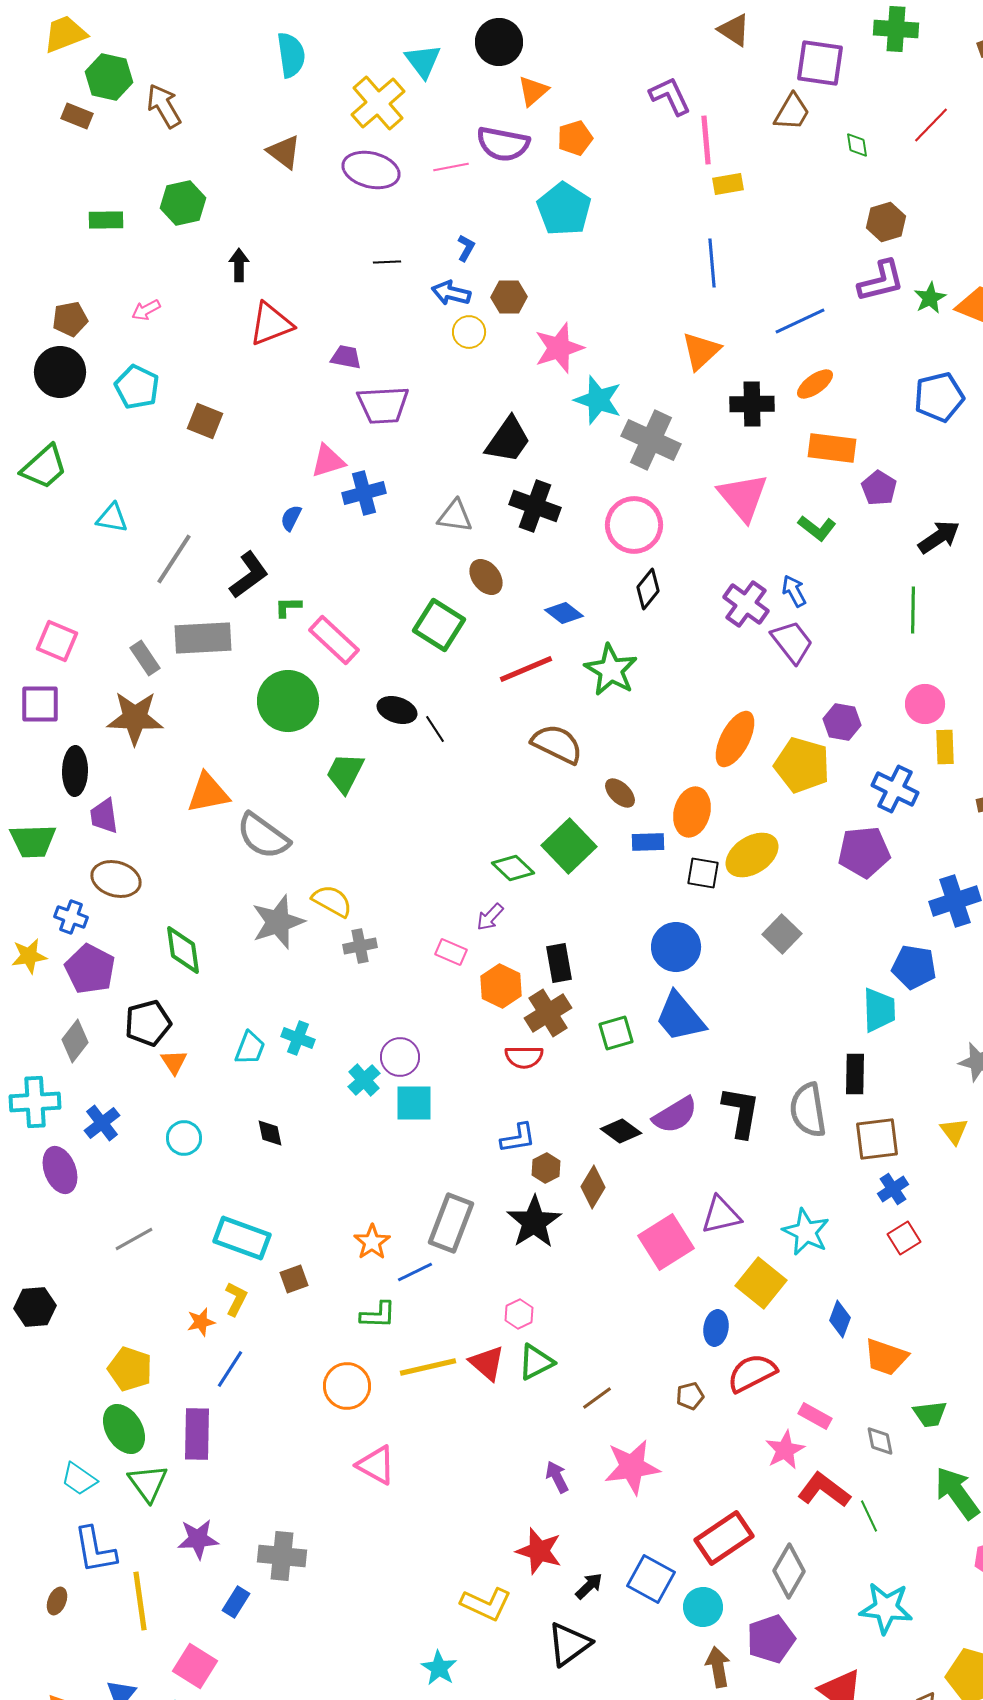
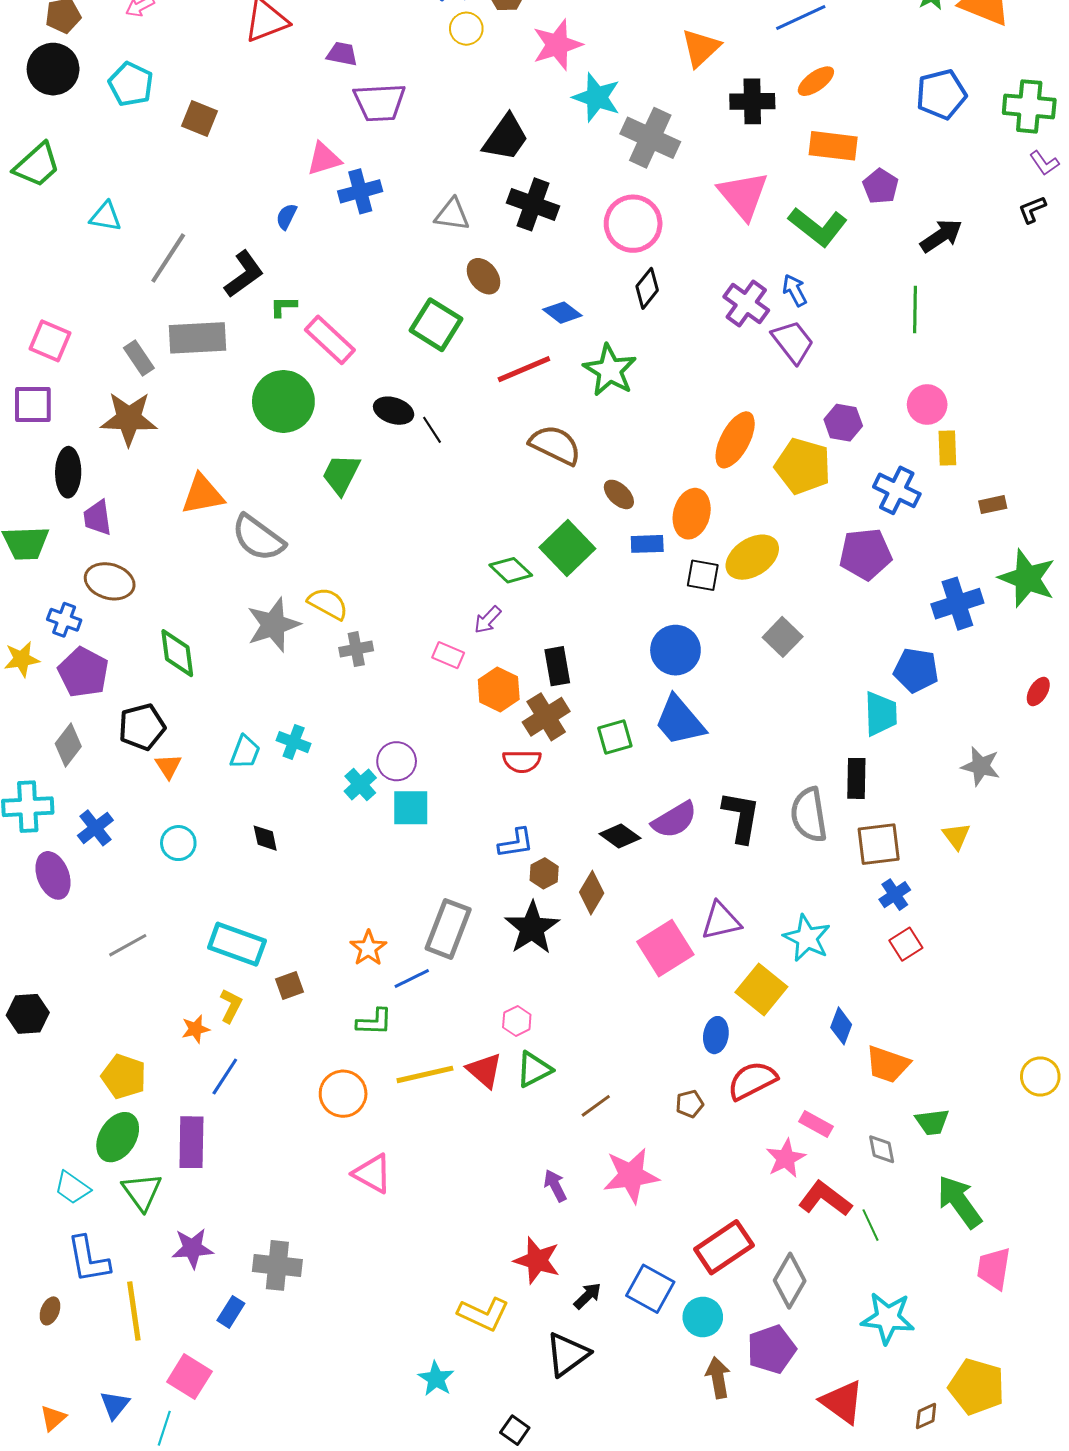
green L-shape: (817, 528) -> (818, 227), size x1.5
green ellipse: (124, 1429) -> (118, 1137), turned 63

